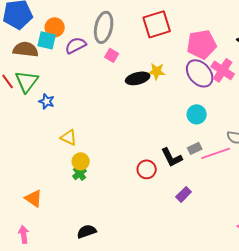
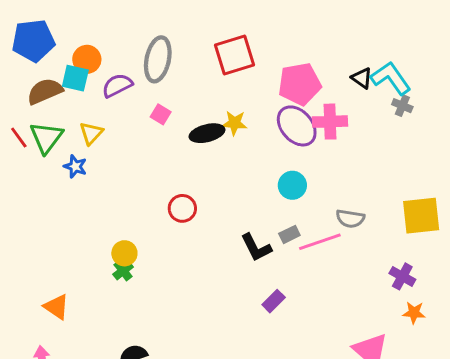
brown semicircle: (26, 49) -> (45, 91), turned -30
pink square: (112, 55) -> (161, 114), moved
pink cross: (223, 70) -> (330, 122), turned -35
yellow triangle: (69, 137) -> (91, 133), moved, turned 48
red circle: (147, 169) -> (182, 208), moved

